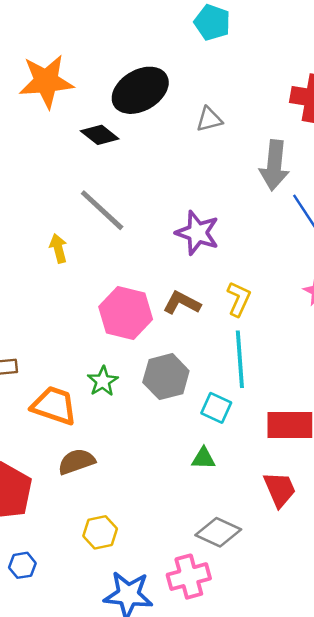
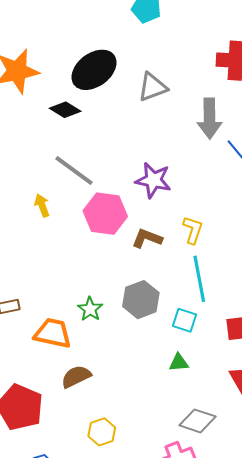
gray triangle: (209, 119) -> (153, 87), size x1.4
pink hexagon: (126, 313) -> (105, 214), moved

